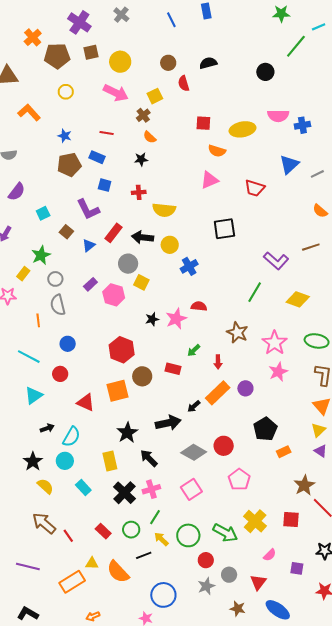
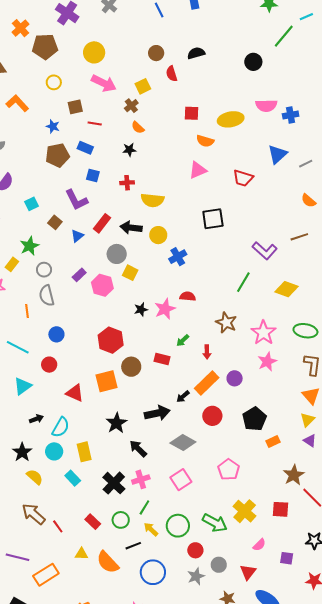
brown square: (91, 52) -> (75, 107), moved
yellow circle: (120, 62) -> (94, 52), moved
red circle: (224, 446) -> (212, 416), moved
yellow rectangle: (110, 461) -> (84, 452), moved
orange rectangle: (72, 582) -> (46, 575), moved
blue circle: (163, 595) -> (153, 572), moved

